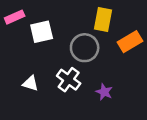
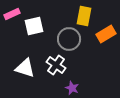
white triangle: (31, 83) -> (25, 68), size x1.5
purple star: (104, 92) -> (72, 88), moved

